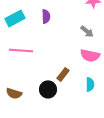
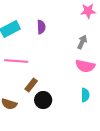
gray arrow: (87, 31) -> (82, 42), turned -104
brown rectangle: (63, 74) -> (31, 85), moved

